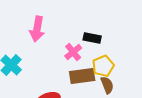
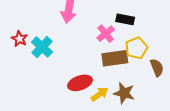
brown semicircle: (107, 85) -> (157, 68), moved

